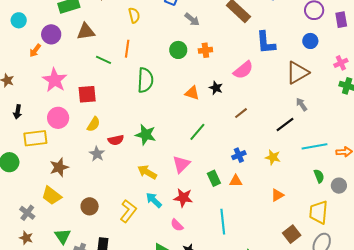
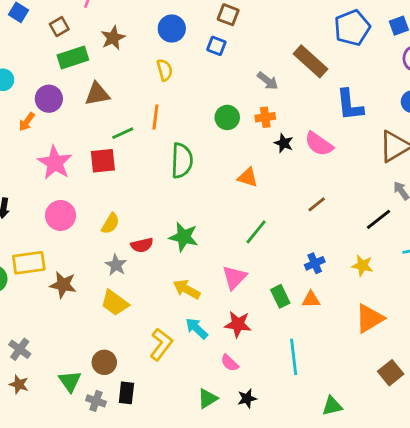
gray arrow: (192, 19) -> (268, 81), moved
green line: (103, 60) -> (123, 133), turned -49
pink semicircle: (243, 70) -> (319, 144), turned 75
black star: (216, 88) -> (284, 143), moved
red square: (87, 94) -> (103, 161), moved
yellow rectangle: (35, 138) -> (29, 263), moved
brown star: (59, 167) -> (63, 285), turned 30
orange triangle: (277, 195) -> (370, 318), size x1.6
yellow trapezoid: (52, 196) -> (115, 303), moved
brown circle: (90, 206) -> (104, 362), moved

